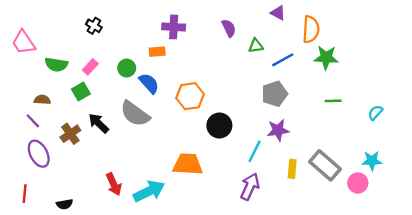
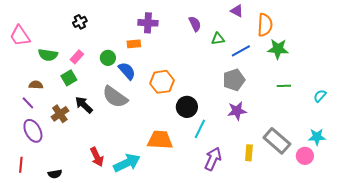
black cross: (94, 26) -> (80, 22), turned 32
cyan line: (255, 151) -> (200, 129), moved
yellow rectangle: (292, 169) -> (249, 153), moved

